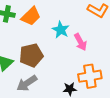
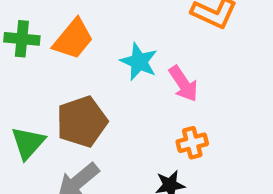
orange cross: (90, 76) -> (192, 143), moved, size x0.6

